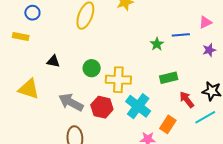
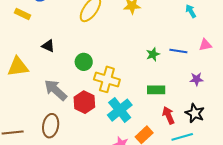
purple star: (209, 50) -> (197, 79), moved
yellow triangle: (29, 89) -> (18, 67), turned -40

